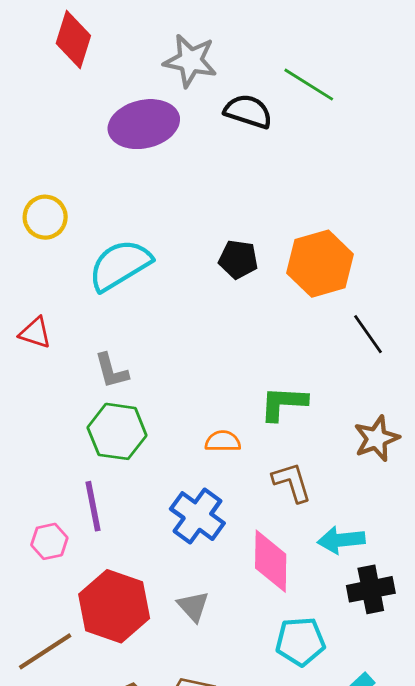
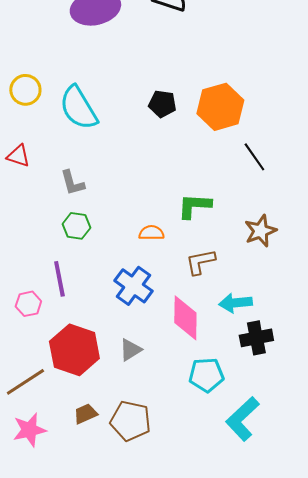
yellow circle: (45, 217) -> (25, 90), moved
cyan semicircle: (120, 265) -> (78, 108), turned -90
green hexagon: (117, 431) -> (76, 226), size x0.7
brown L-shape: (292, 482) -> (200, 262), turned -84
gray triangle: (193, 606) -> (130, 350), turned 40

